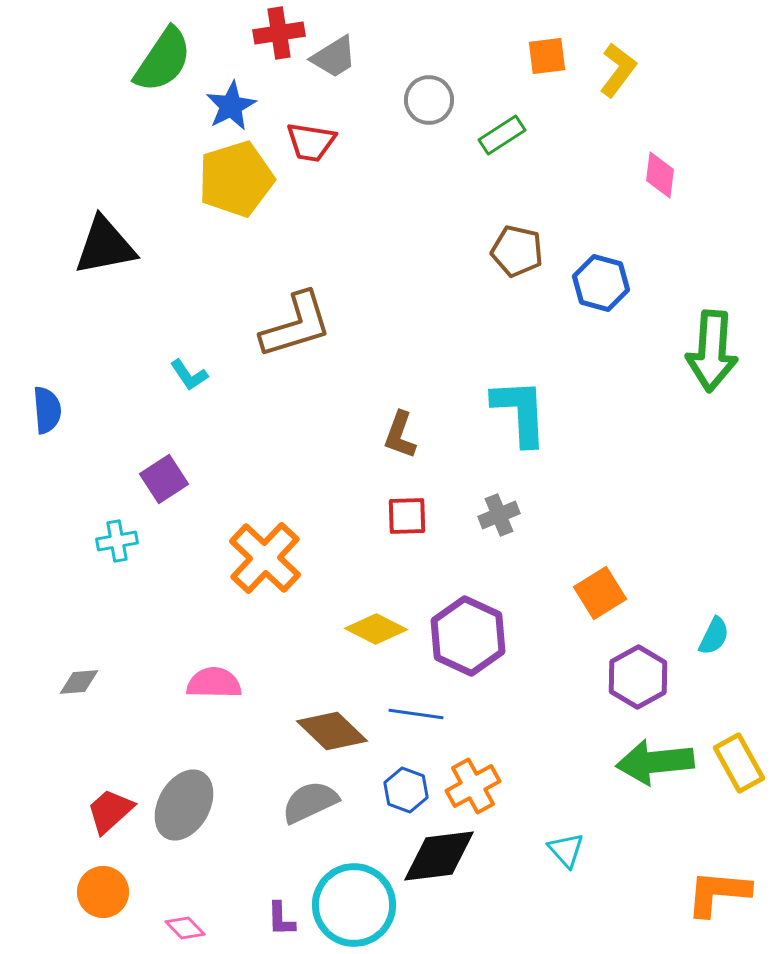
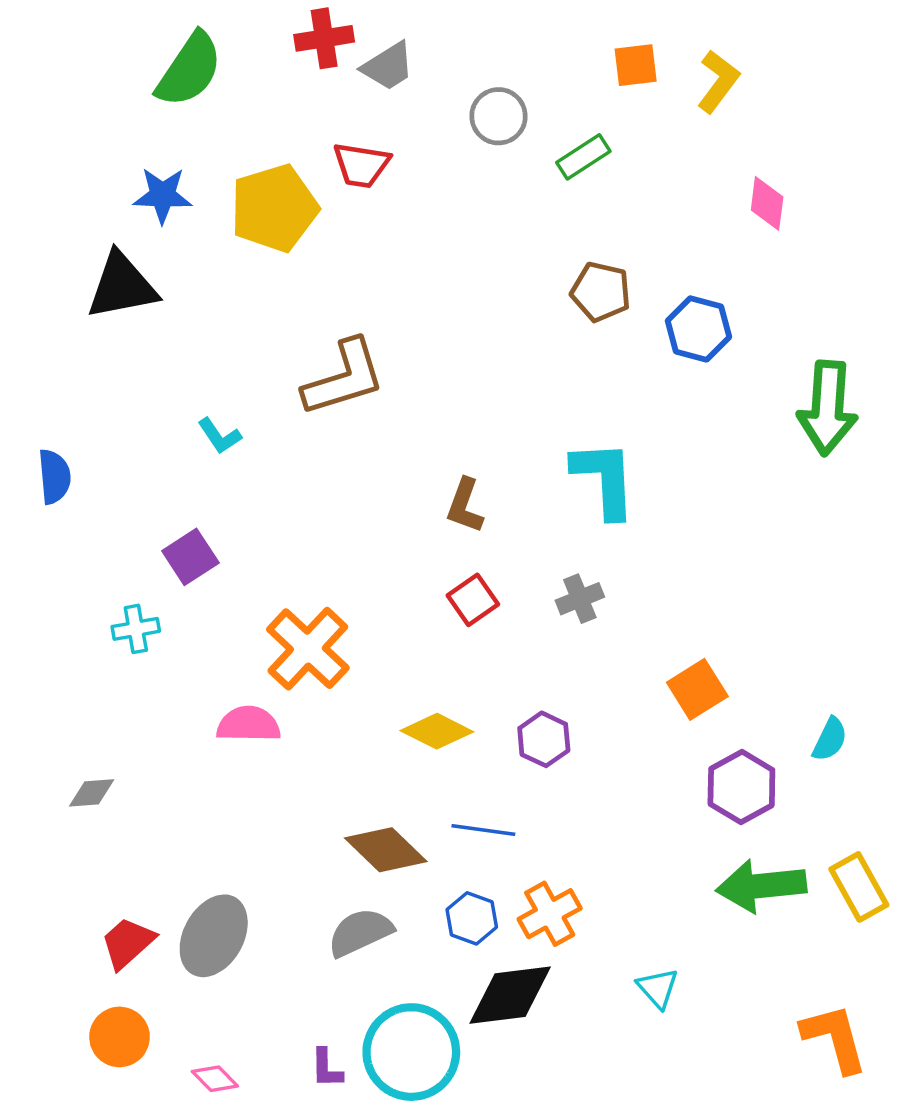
blue star: (231, 106) -> (163, 195), moved, turned 30
red square: (407, 516) -> (473, 600), turned -33
purple hexagon: (468, 636) -> (544, 739), size x0.6
pink semicircle: (214, 683) -> (249, 724), moved
orange L-shape: (718, 893) -> (834, 1038), turned 70

